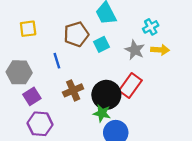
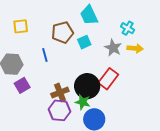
cyan cross: (151, 27) -> (128, 28), turned -32
brown cross: (73, 90) -> (60, 92), moved
purple hexagon: (40, 124) -> (59, 110), moved

